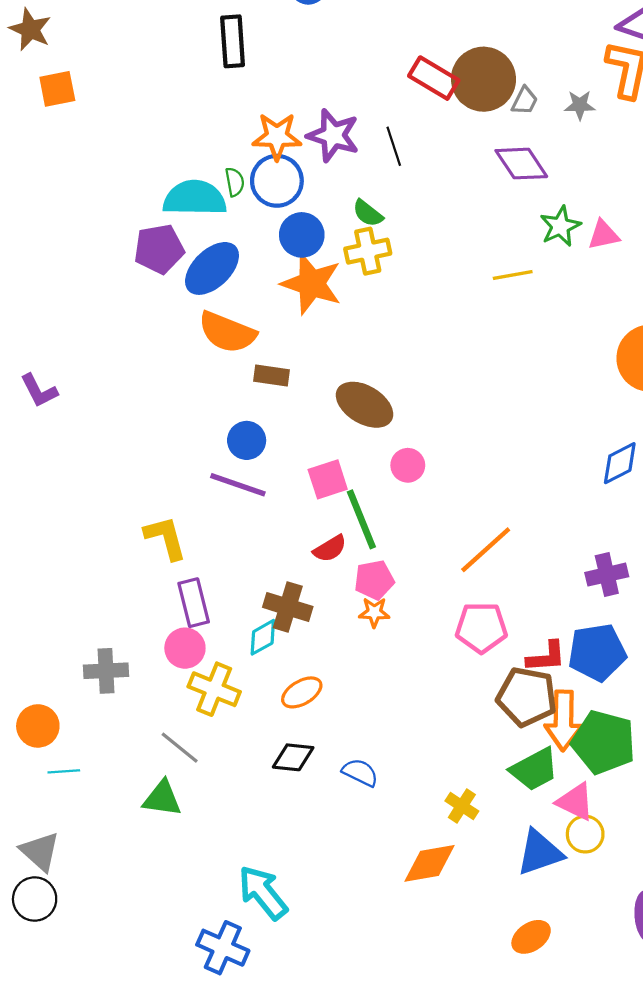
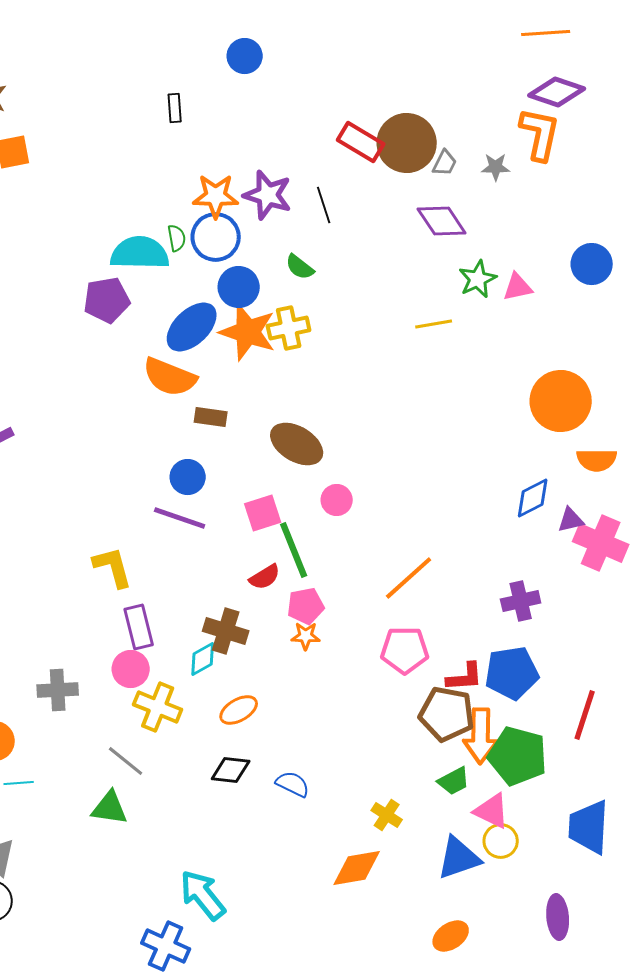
black rectangle: (233, 41) -> (175, 108), size x0.6
yellow cross: (368, 251) -> (289, 328), moved
blue ellipse: (212, 268) -> (192, 327), moved
green trapezoid: (534, 769) -> (454, 781), size x0.7

